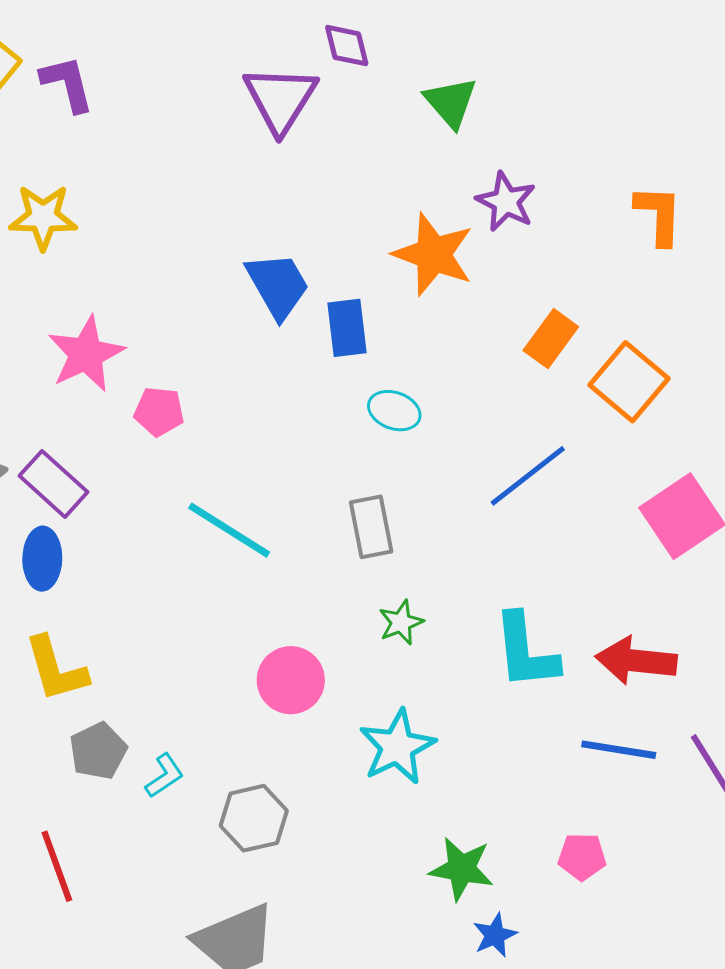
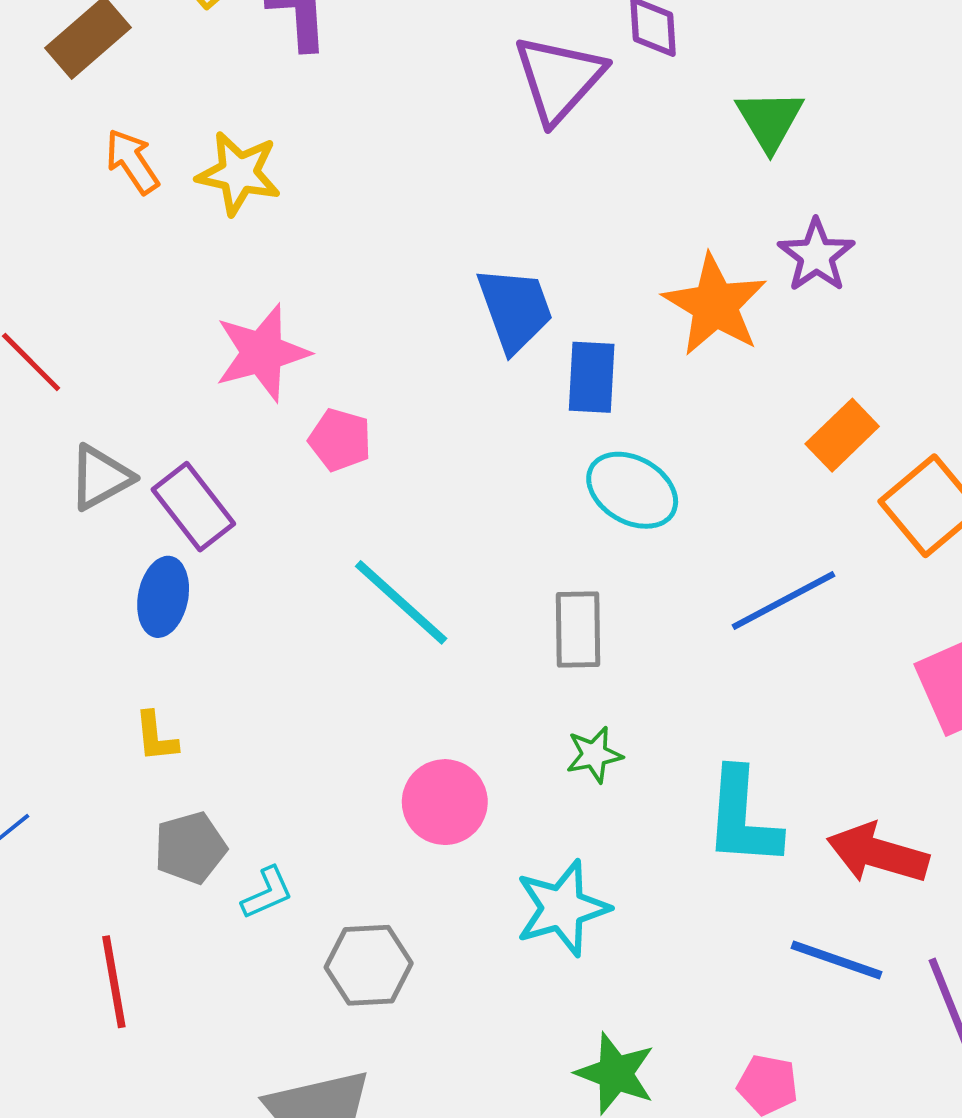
cyan ellipse: (394, 411) -> (632, 490), size x1.4
yellow L-shape: (56, 669) -> (156, 737), size x0.6

